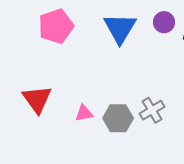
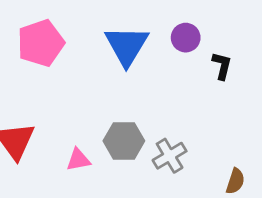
gray hexagon: (118, 118) -> (124, 141), moved

